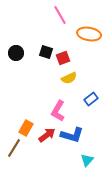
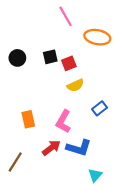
black square: (46, 52) -> (50, 57), turned -32
orange rectangle: (26, 128) -> (28, 119), moved, turned -42

